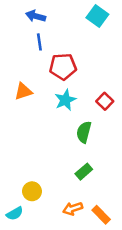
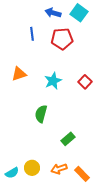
blue arrow: (36, 16) -> (53, 13), moved
red pentagon: (63, 67) -> (62, 39), moved
green semicircle: (84, 132) -> (41, 114), moved
yellow circle: (32, 191) -> (32, 168), moved

